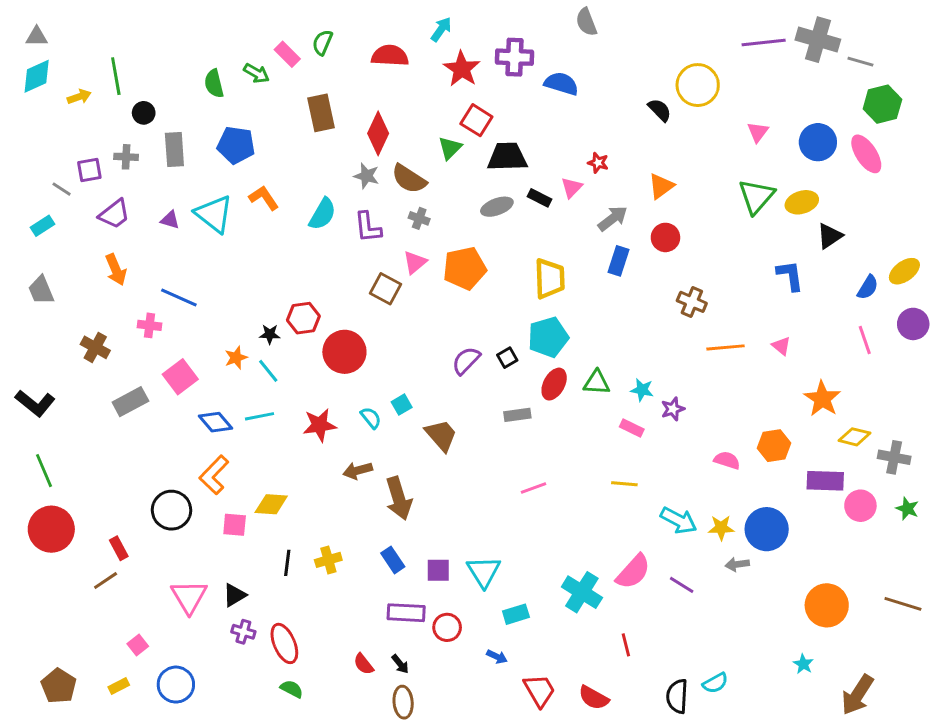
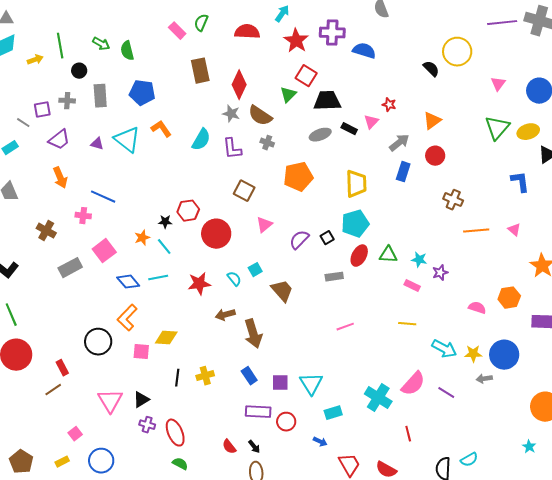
green arrow: (257, 73) -> (101, 44), moved
pink triangle: (415, 262) -> (264, 225), moved

